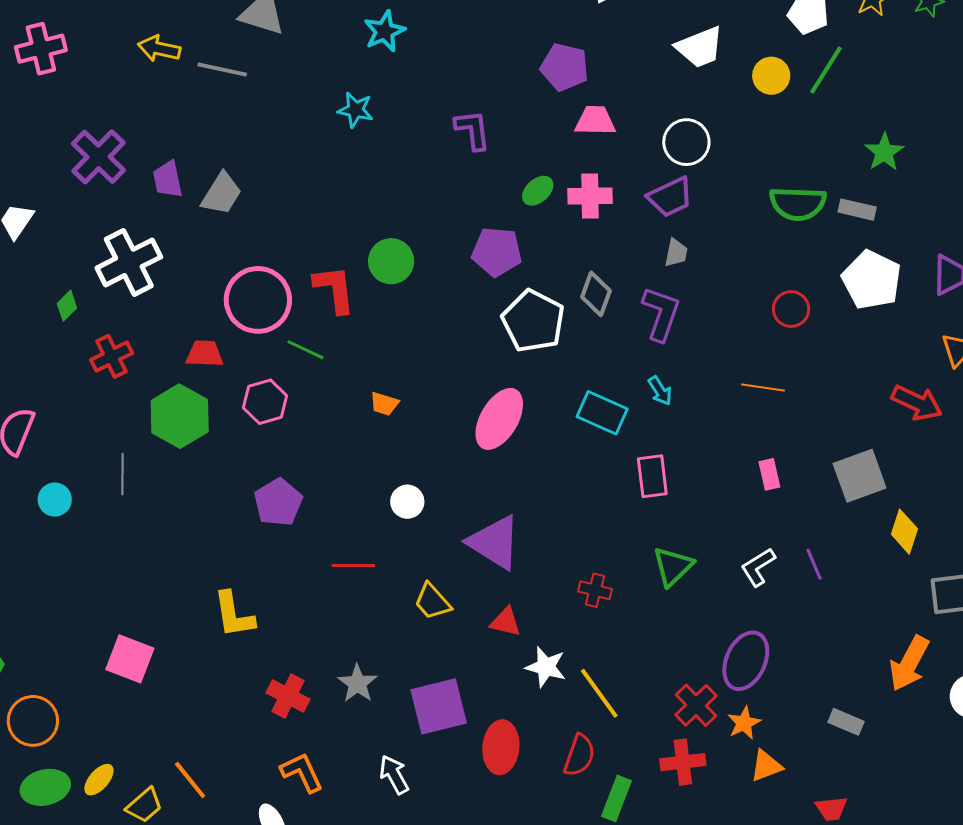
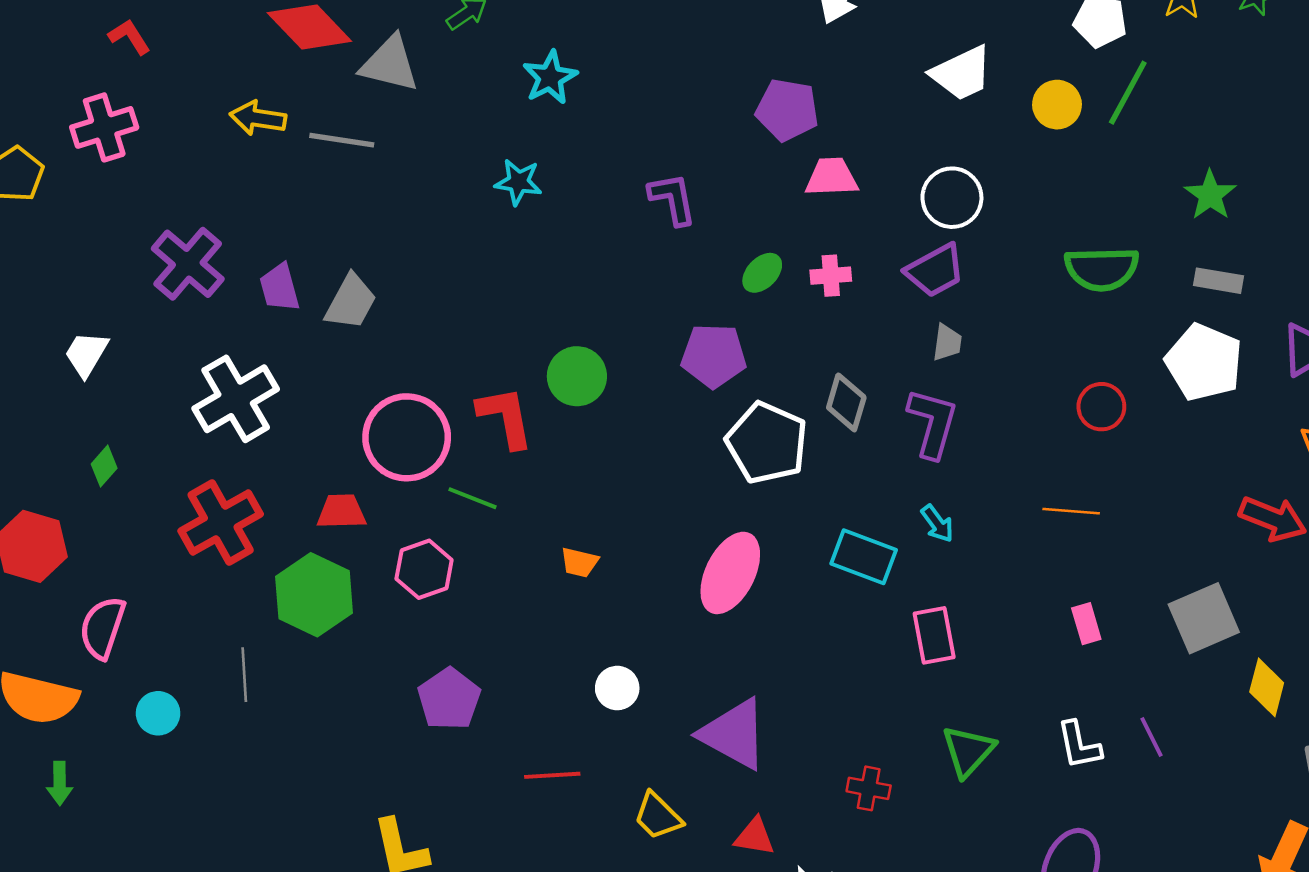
pink cross: (590, 196) -> (831, 276), size x0.7
gray rectangle: (857, 210) -> (1218, 281), moved
green diamond: (67, 306) -> (104, 466), moved
red cross: (112, 356) -> (221, 523), size x1.5
white L-shape: (758, 567) -> (1079, 745), turned -66

